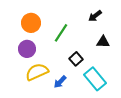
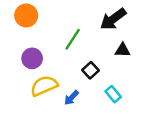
black arrow: (95, 16) -> (113, 19), size x1.6
orange circle: (31, 23) -> (26, 15), moved
cyan rectangle: (95, 79) -> (113, 94), size x0.6

